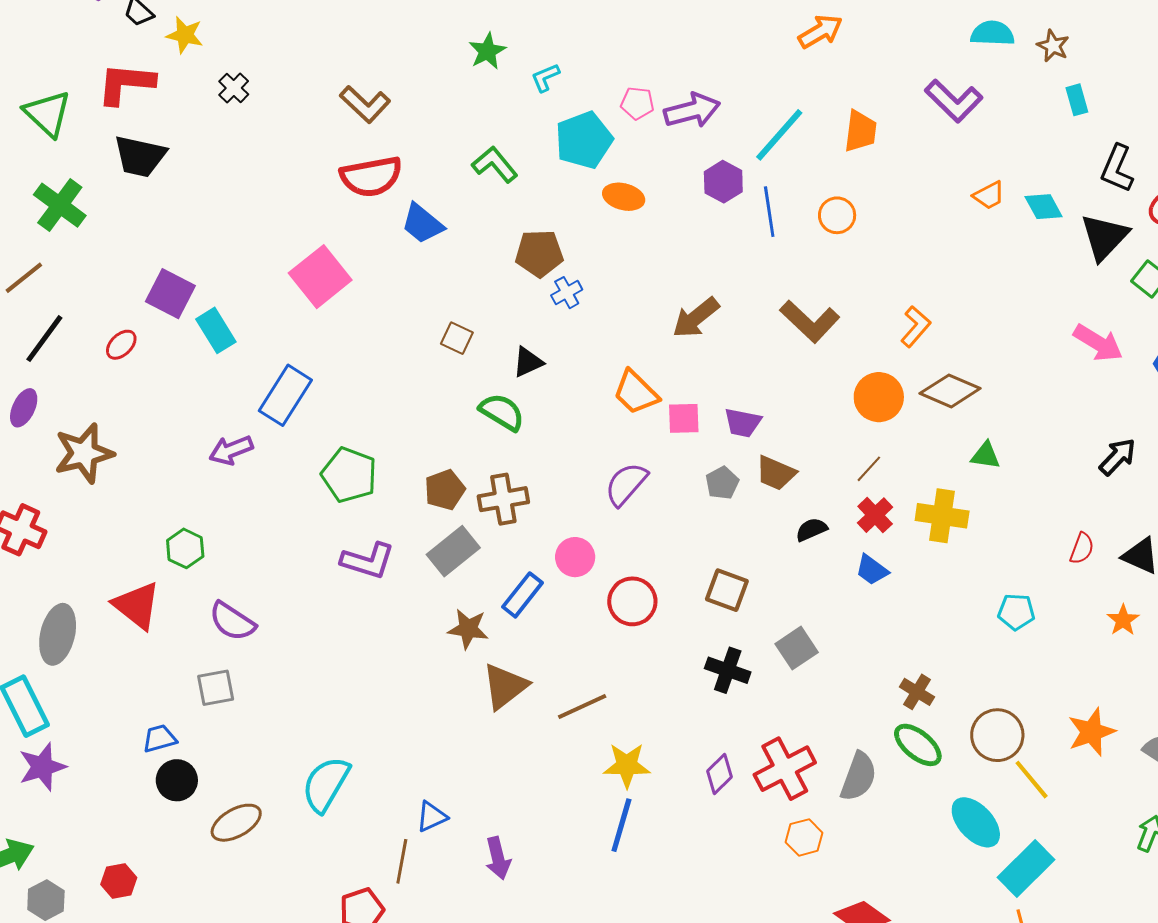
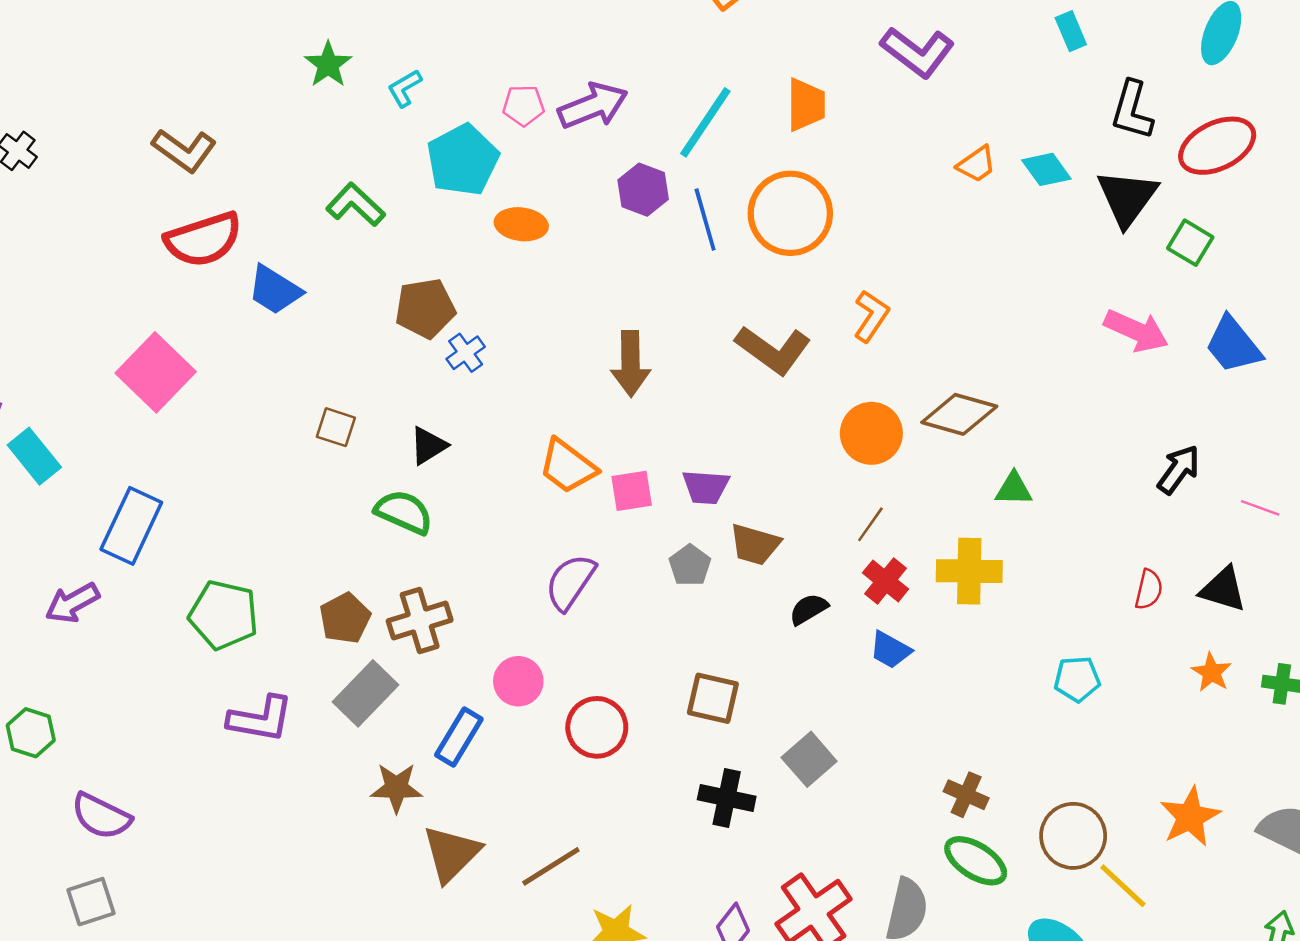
orange circle: (837, 215) -> (790, 213), size x1.8
brown arrow: (696, 318) -> (631, 364), turned -45
orange L-shape: (916, 327) -> (871, 316), moved

